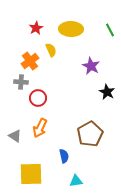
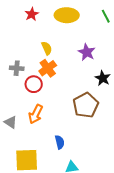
yellow semicircle: (51, 50) -> (47, 48), moved
orange cross: (30, 61) -> (48, 68), moved
brown pentagon: (90, 134) -> (86, 105), moved

